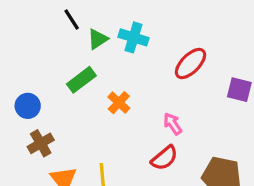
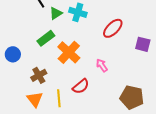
orange cross: (119, 103) -> (69, 52), size x1.6
brown cross: (41, 143) -> (39, 75), moved
red semicircle: (164, 158) -> (81, 86), moved

